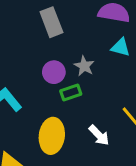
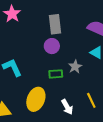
gray star: (84, 66) -> (75, 67), moved
purple circle: (54, 72) -> (52, 46), moved

